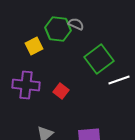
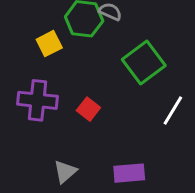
white line: (119, 80) -> (173, 111), moved, turned -40

